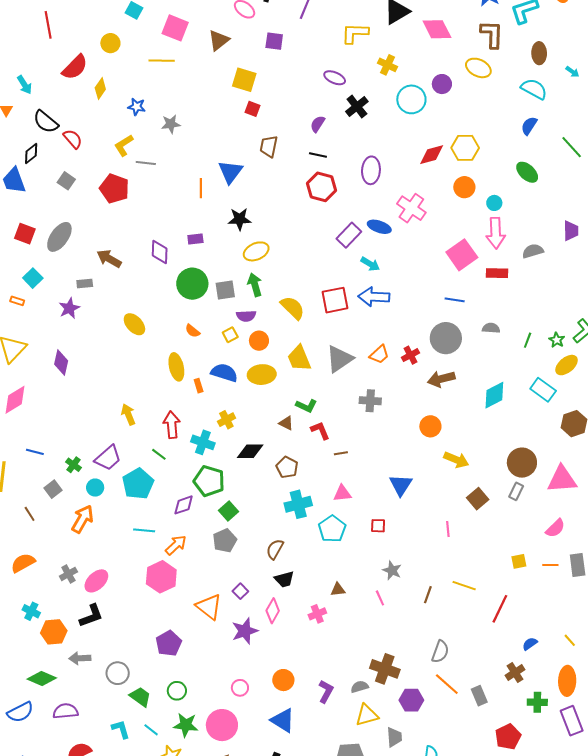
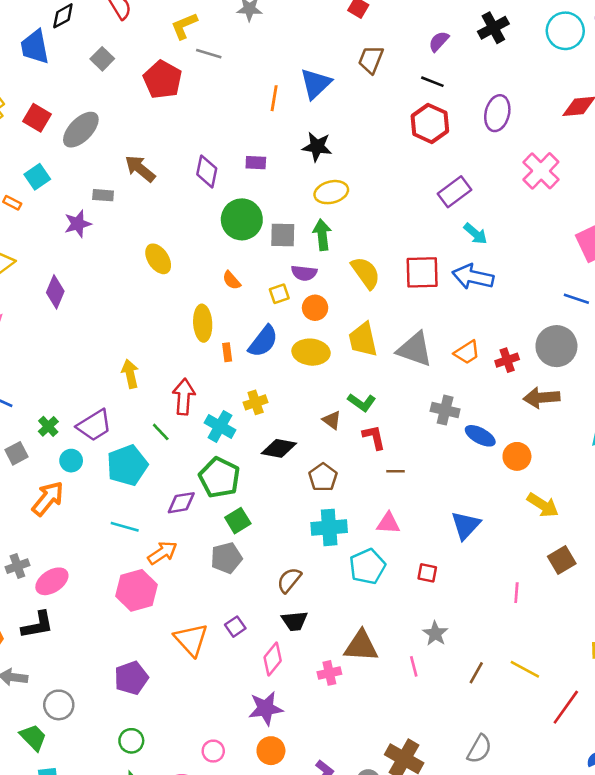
blue ellipse: (379, 227) -> (480, 436), moved
gray triangle: (339, 359) -> (415, 349), turned 44
blue semicircle: (224, 373) -> (263, 341), turned 100
brown triangle: (338, 589) -> (361, 646), size x1.8
purple star: (245, 631) -> (266, 708), moved
green trapezoid: (140, 697) -> (33, 737), moved

